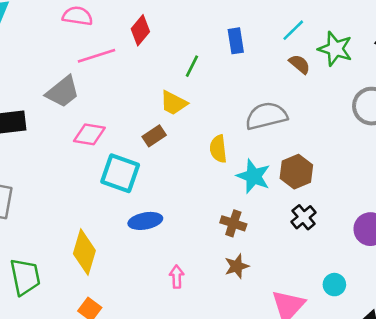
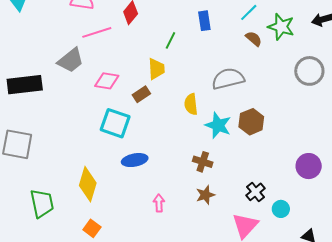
yellow trapezoid: (174, 103) -> (156, 69), turned -120
pink diamond: (89, 134) -> (107, 81), moved
black cross: (304, 217) -> (256, 192), moved

